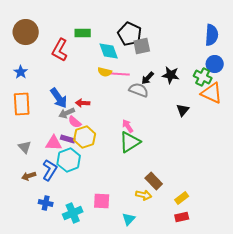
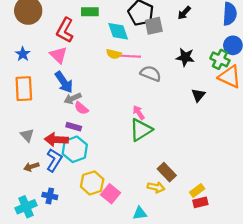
black arrow: (148, 78) -> (184, 13), moved
red arrow: (83, 103) -> (56, 140), moved, size x1.5
yellow hexagon: (85, 137) -> (92, 183), moved
pink triangle: (54, 143) -> (59, 55), moved, turned 42
pink square: (102, 201) -> (111, 194), turned 36
cyan cross: (73, 213) -> (26, 207), moved
red rectangle: (182, 217) -> (200, 202), moved
cyan triangle: (129, 219) -> (140, 213), turned 40

